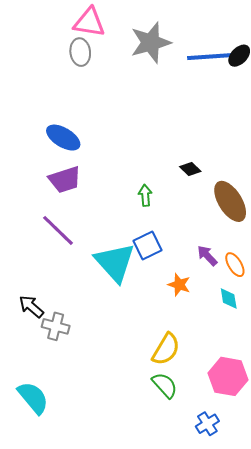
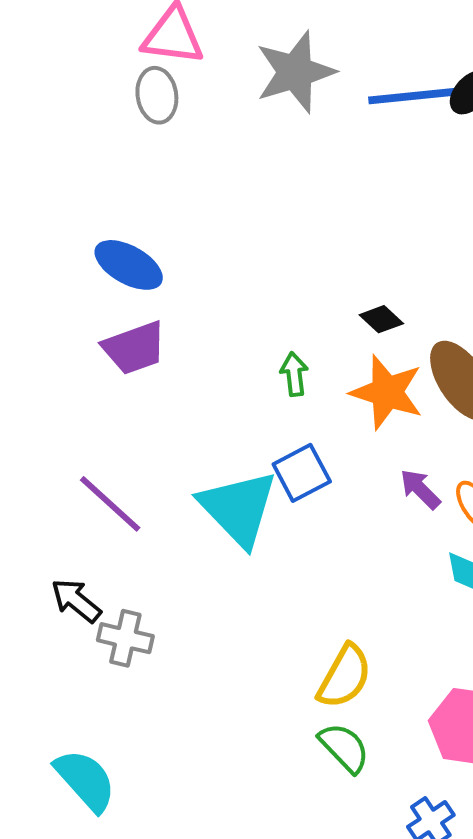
purple line: (58, 230) -> (110, 504), moved
orange star: (179, 285) -> (387, 392), moved, size x1.6

